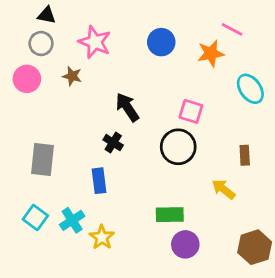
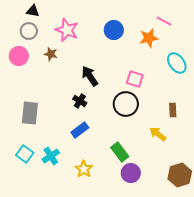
blue rectangle: (99, 181) -> (80, 130), moved, turned 60
green rectangle: (170, 215) -> (120, 152), turned 54
yellow star: (102, 237) -> (84, 169), moved

